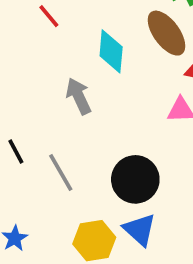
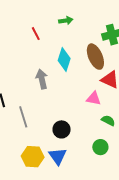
black circle: (135, 179) -> (62, 129), size x0.7

